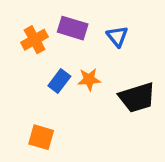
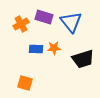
blue triangle: (117, 36) -> (71, 22), size x1.6
blue rectangle: (59, 81) -> (36, 49), turned 56

